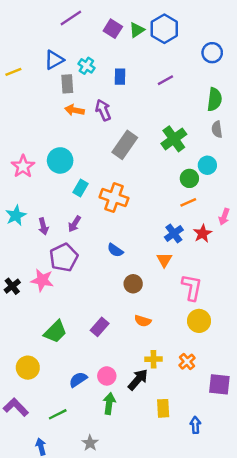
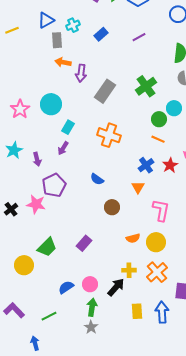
cyan cross: (86, 66) -> (73, 25), turned 32
blue rectangle: (120, 77) -> (101, 34), turned 48
purple arrow: (103, 110) -> (81, 73), moved, turned -150
orange cross: (114, 198) -> (109, 135), moved
orange line: (188, 202) -> (158, 139), turned 48
purple arrow: (74, 224) -> (63, 148), moved
orange semicircle: (143, 321) -> (133, 238), moved, turned -32
yellow circle: (199, 321) -> (156, 242), moved
orange cross: (187, 362) -> (157, 272), size x1.5
yellow circle: (28, 368) -> (24, 265), moved
blue arrow: (195, 425) -> (162, 312), moved, size x1.5
gray star: (90, 443) -> (91, 327), moved

